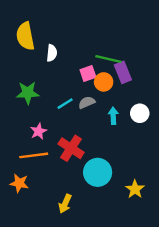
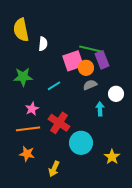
pink square: (88, 74) -> (73, 61), size x1.5
gray semicircle: (87, 102) -> (90, 85), moved
cyan arrow: (113, 116) -> (100, 109), moved
orange star: (19, 183) -> (27, 154), moved

